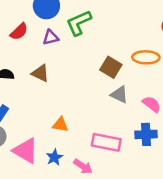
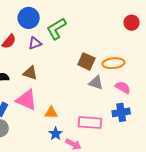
orange ellipse: (146, 57) -> (113, 63), moved
pink triangle: (26, 151) -> (26, 100), moved
blue star: (54, 157) -> (56, 134), moved

